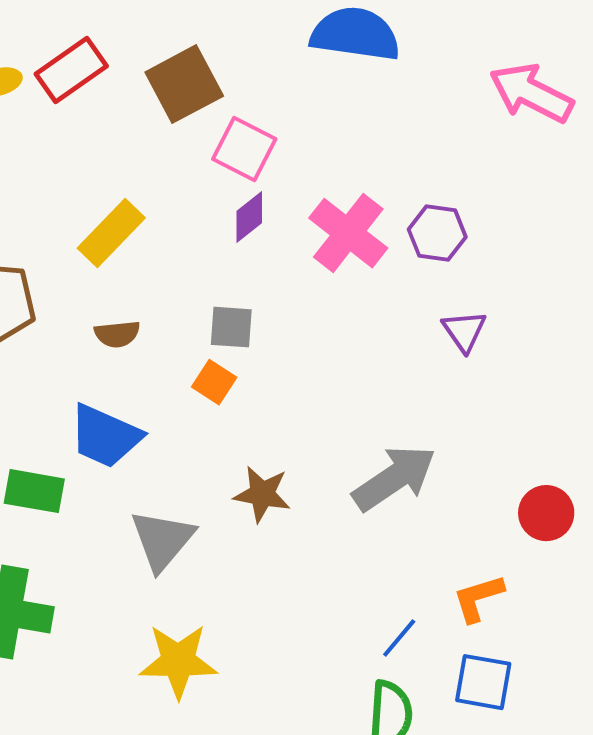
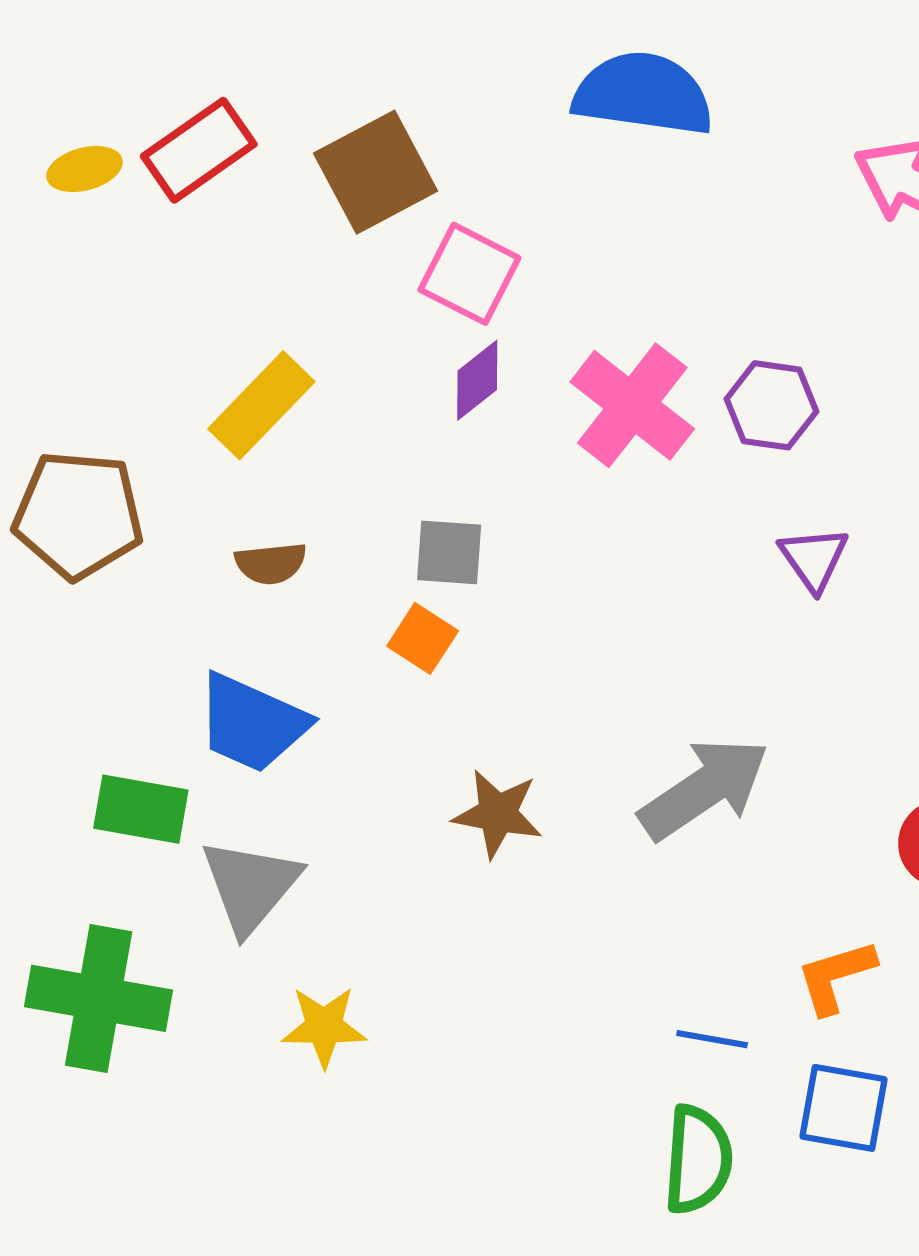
gray triangle: (162, 540) -> (250, 886), moved
blue line: (399, 638) -> (712, 1039), turned 60
yellow star: (178, 661) -> (324, 1027), moved, size x0.7

